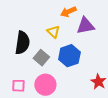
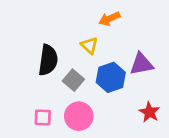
purple triangle: (85, 26) -> (142, 64), moved

